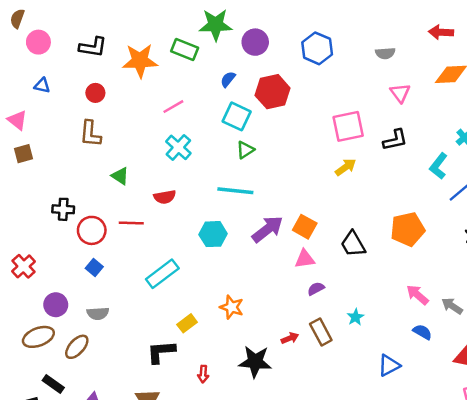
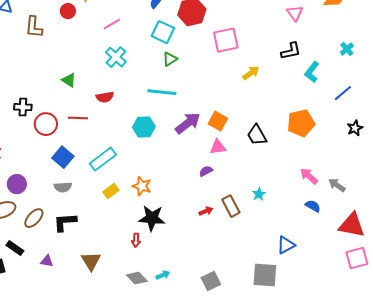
red circle: (95, 93) -> (68, 11), moved
pink square: (348, 126) -> (226, 40), moved
brown L-shape: (90, 134) -> (34, 27), moved
cyan L-shape: (439, 166) -> (312, 72), moved
blue square: (94, 268) -> (63, 157), moved, size x1.5
purple semicircle: (316, 289) -> (206, 171), moved
orange star: (232, 307) -> (142, 186), moved
gray semicircle: (98, 313) -> (63, 187), moved
yellow rectangle: (187, 323) -> (111, 191), moved
black L-shape: (161, 352) -> (65, 222), moved
black star: (255, 362) -> (152, 218), moved
blue triangle: (389, 365) -> (286, 245), moved

